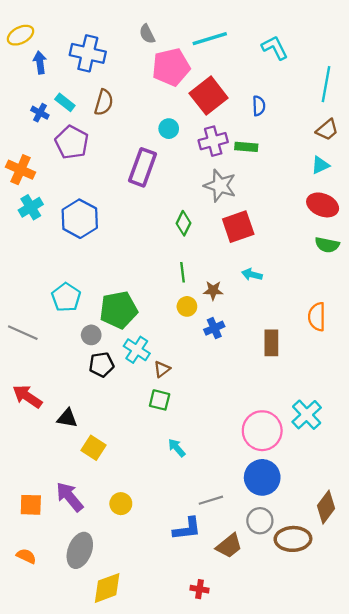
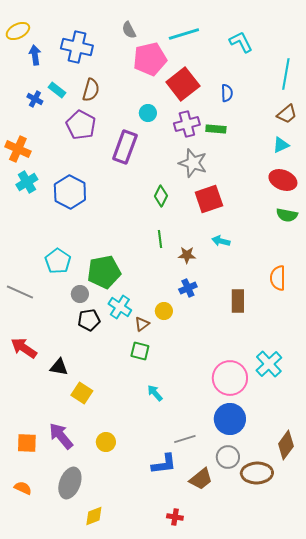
purple pentagon: (72, 142) -> (81, 125), moved
yellow circle: (187, 306) -> (164, 311), moved
yellow diamond: (107, 588) -> (94, 516), size x0.7

